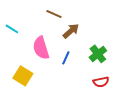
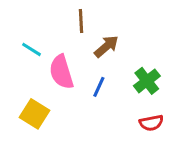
brown line: (54, 14) -> (81, 21), turned 63
cyan line: (12, 29) -> (31, 49), moved

